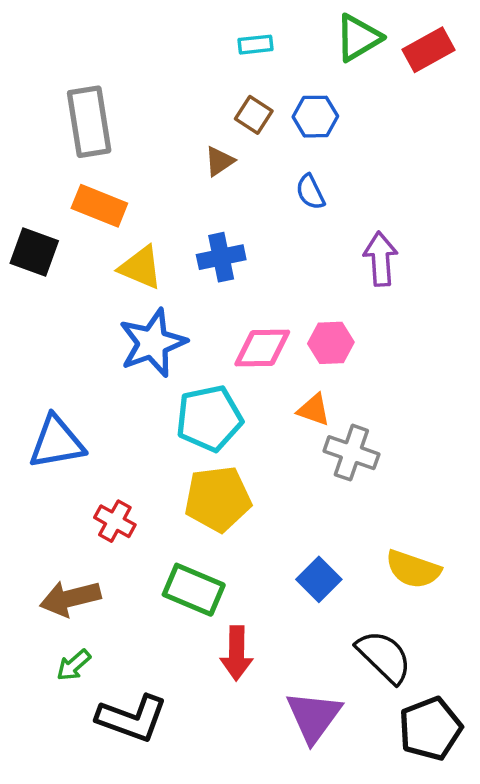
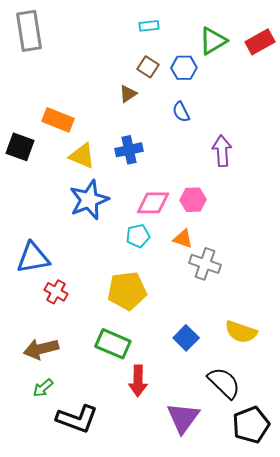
green triangle: (358, 38) -> (213, 41), moved
red rectangle: (429, 50) -> (260, 42), moved
gray rectangle: (89, 122) -> (29, 31), moved
cyan pentagon: (209, 418) -> (138, 236), moved, size x0.6
red cross: (115, 521) -> (56, 292), moved

